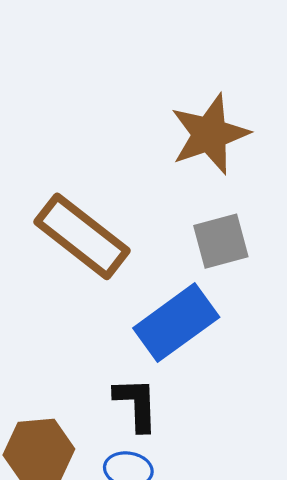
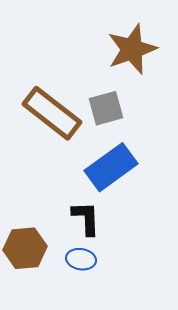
gray square: (221, 241) -> (106, 108), moved

